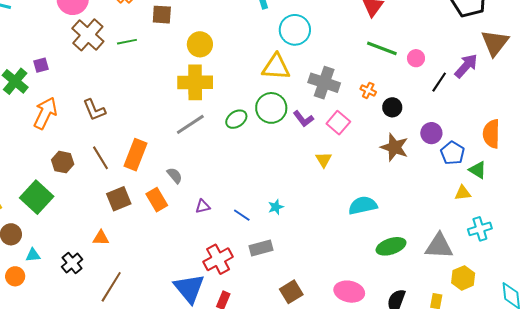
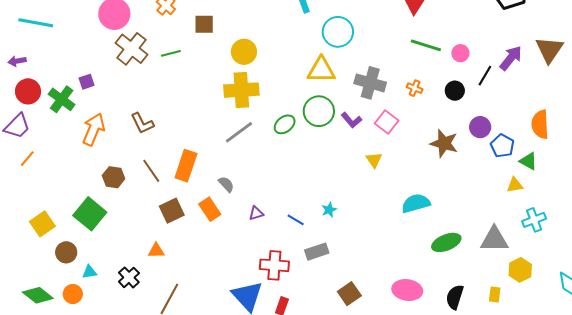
brown triangle: (495, 43) -> (549, 50), moved
black circle: (392, 107) -> (455, 91), moved
red cross: (218, 259) -> (274, 265), turned 36

